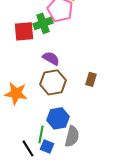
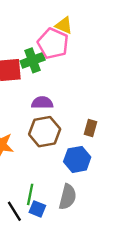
purple semicircle: (51, 58) -> (42, 103), turned -30
blue hexagon: (58, 118) -> (77, 159), moved

